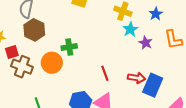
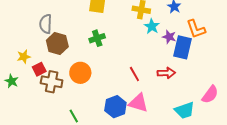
green cross: (69, 47) -> (97, 38), moved
blue rectangle: (153, 85) -> (183, 47), moved

